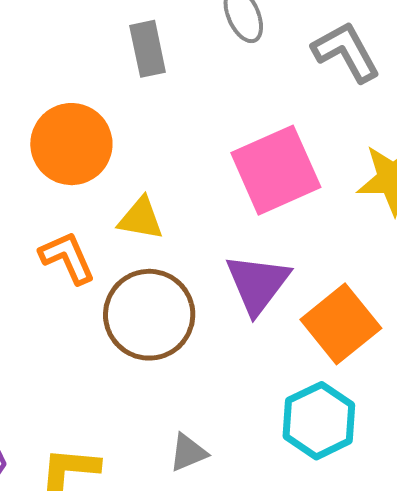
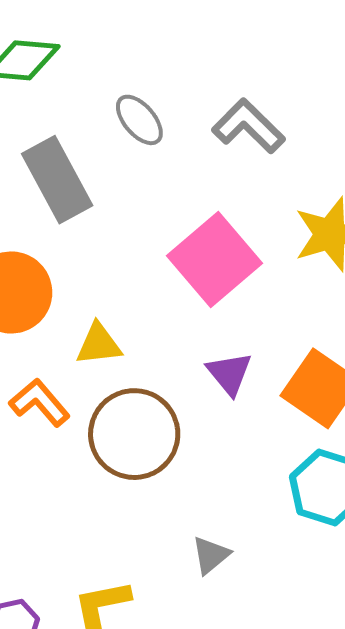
gray rectangle: (148, 49) -> (57, 180), size x1.5
purple triangle: (258, 284) -> (229, 373), size x0.7

